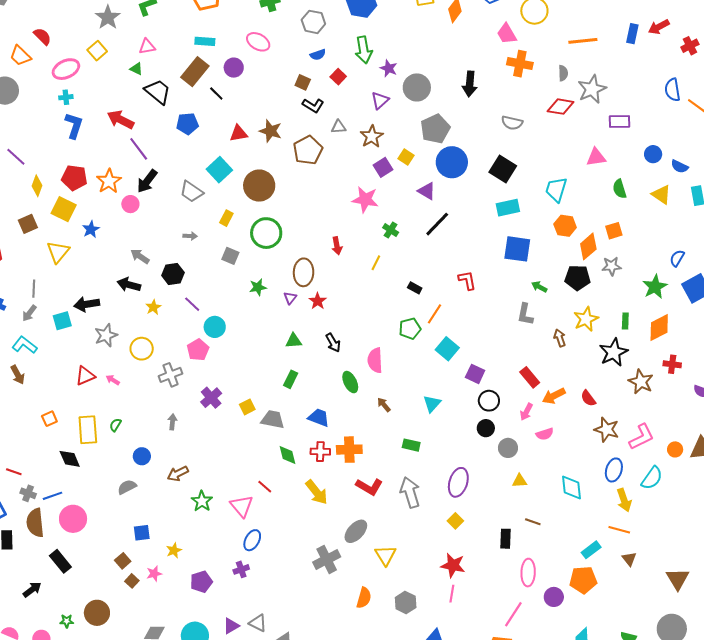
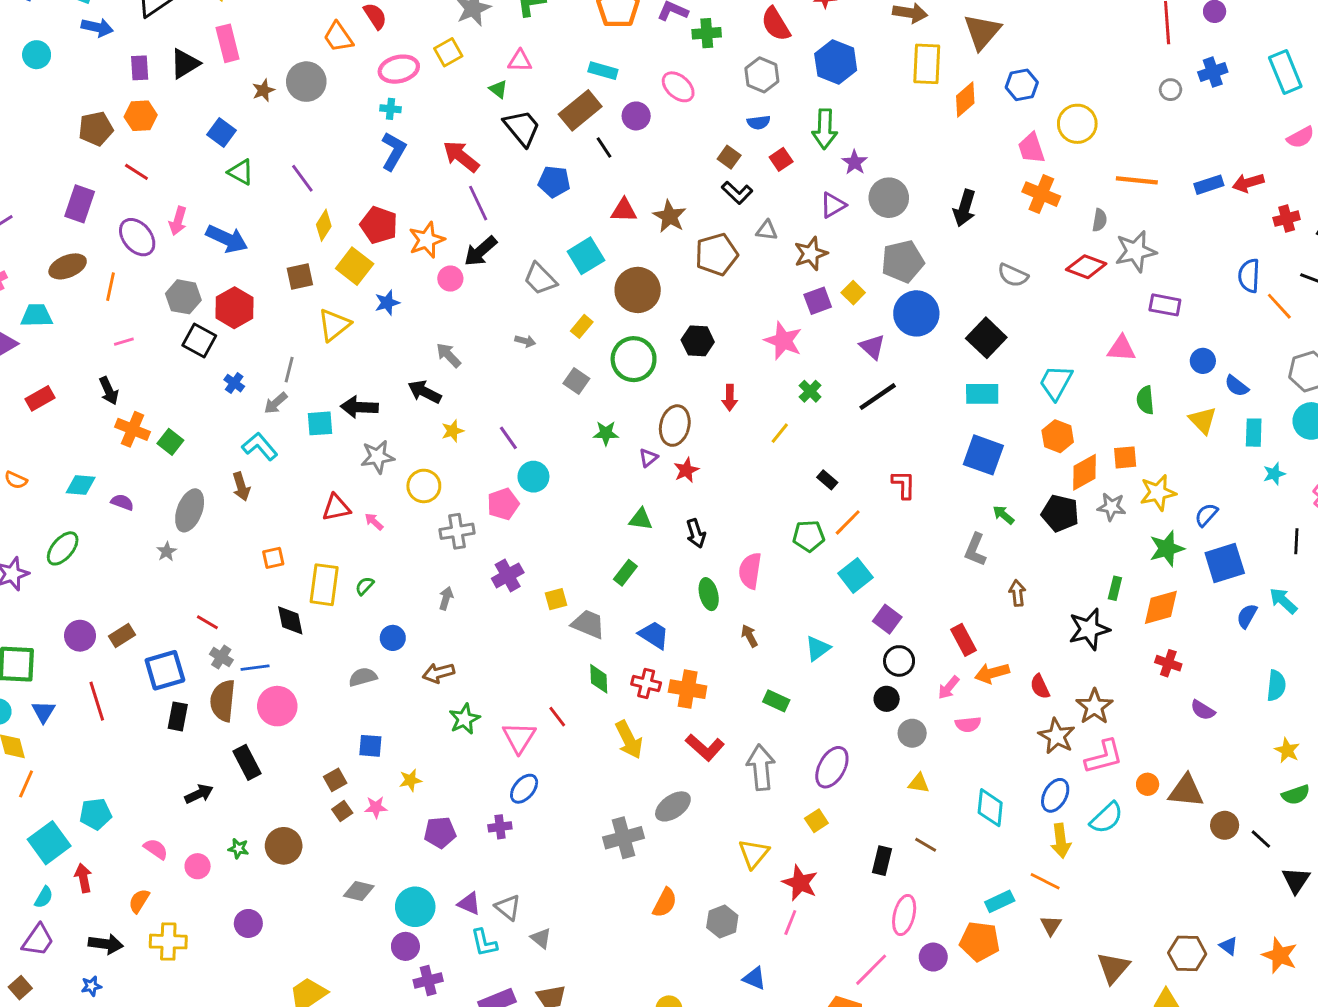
blue rectangle: (632, 34) -> (1209, 185), turned 48
black hexagon: (173, 274) -> (698, 341), moved
yellow star: (586, 319) -> (1158, 493), moved
brown star: (641, 382) -> (1094, 707), moved
yellow triangle: (386, 555) -> (754, 854), moved
purple triangle: (231, 626) -> (469, 903), turned 42

